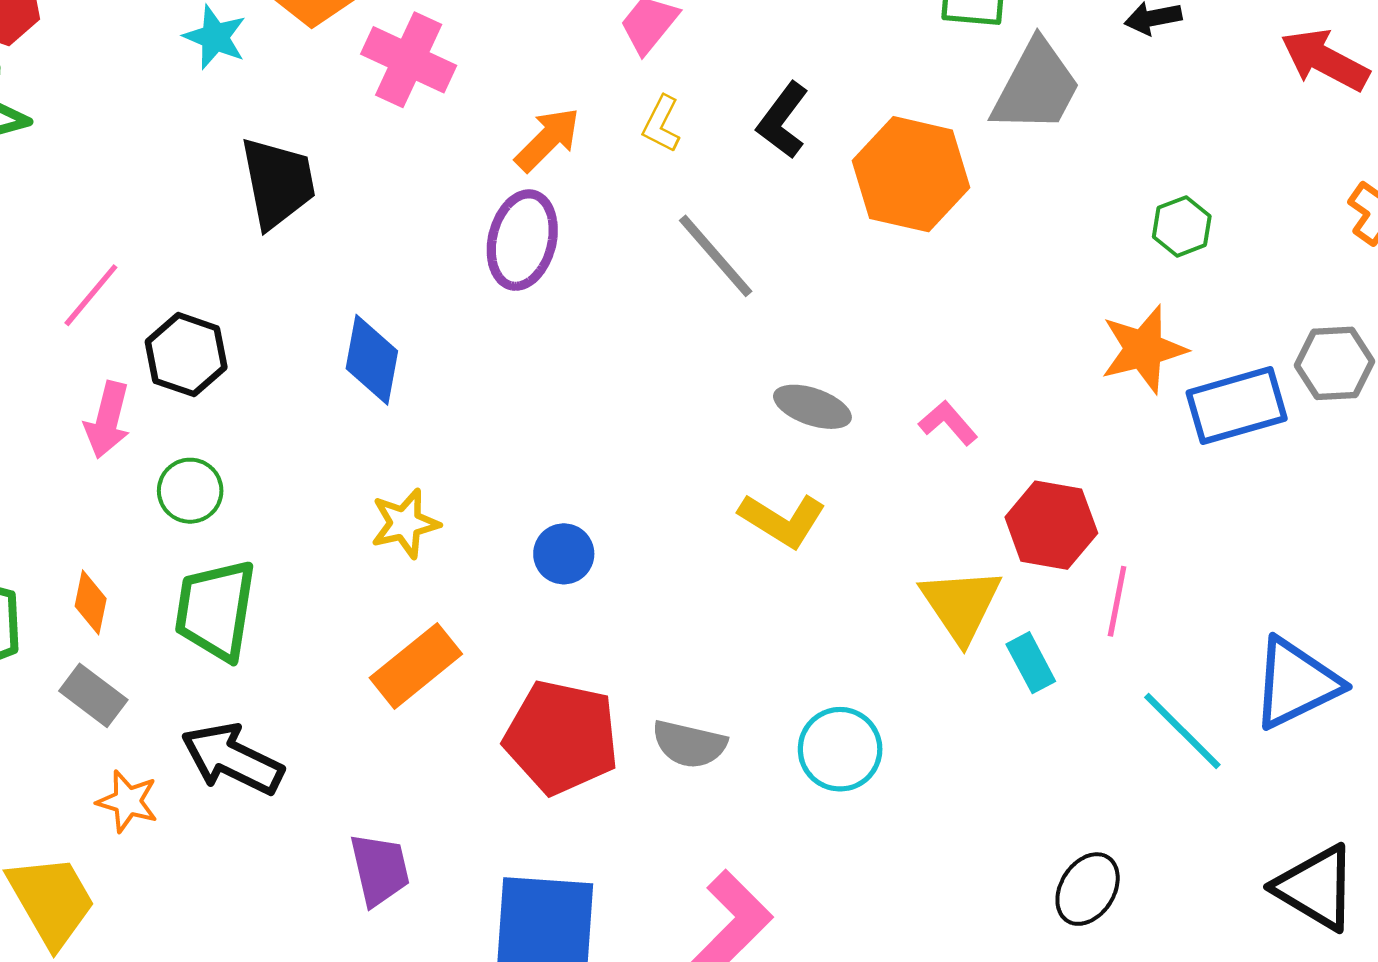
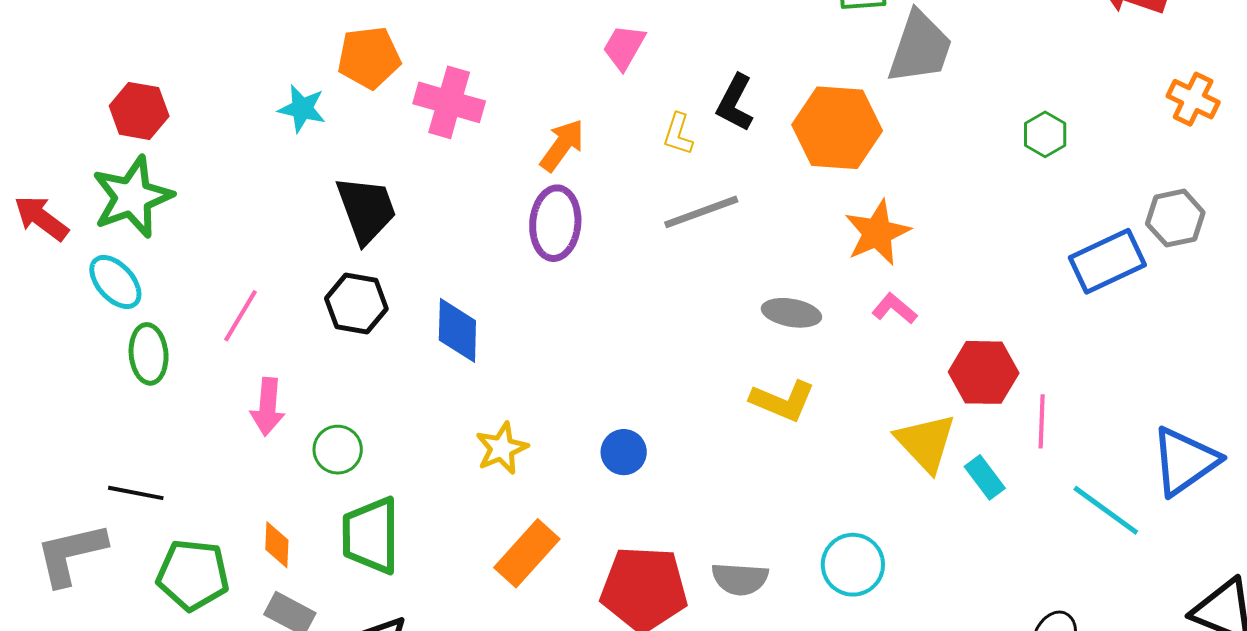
yellow L-shape: (661, 124) -> (678, 134), moved
gray line: (716, 256) -> (701, 212), turned -60
orange star: (1144, 349) -> (877, 233), moved
black hexagon: (186, 355) -> (356, 304), moved

